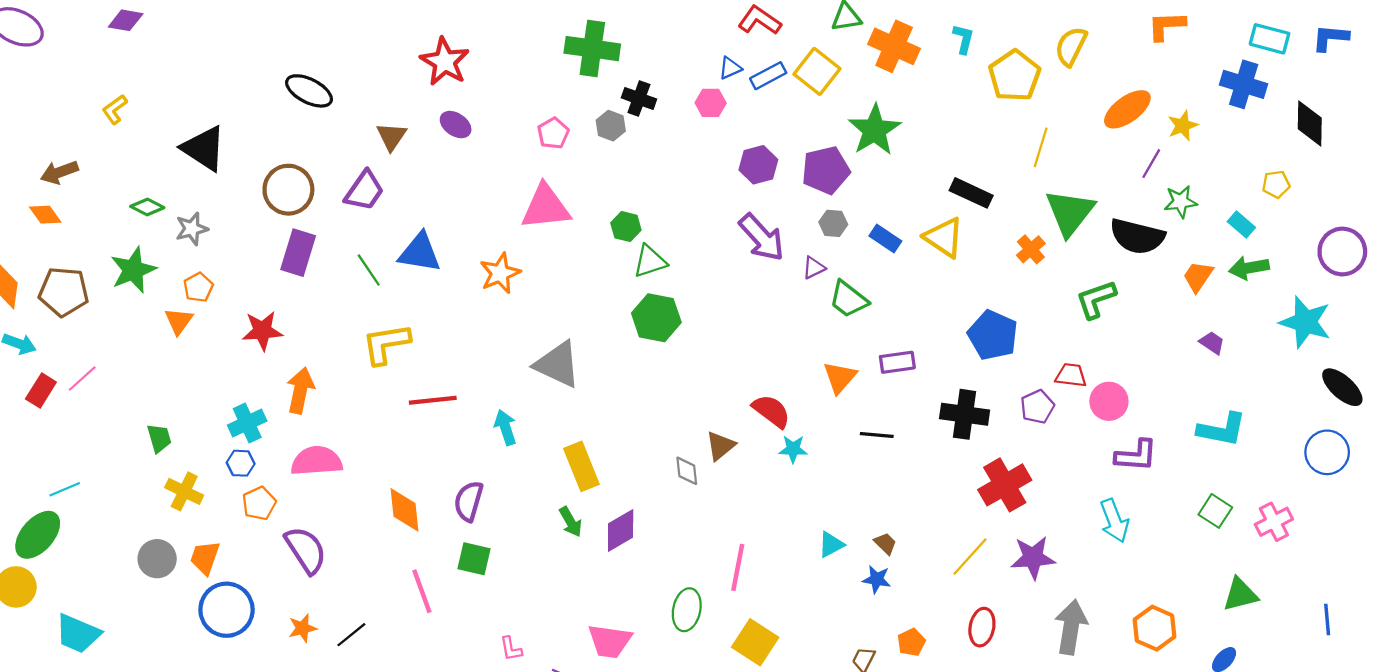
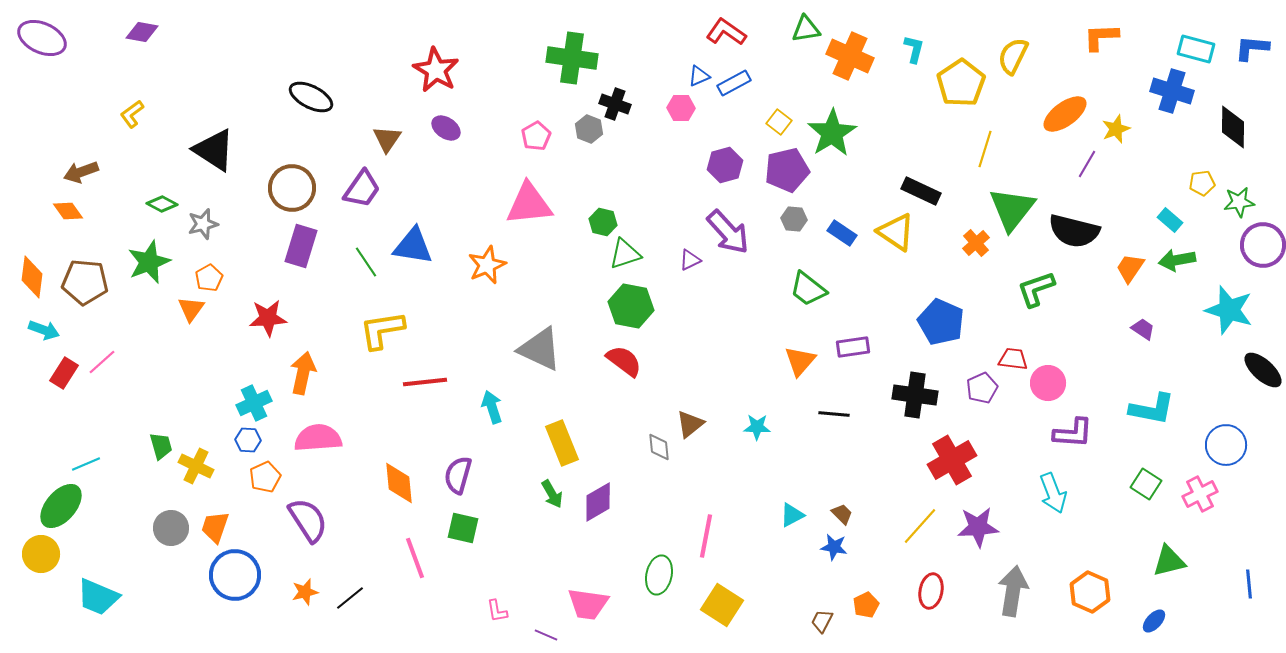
yellow square: (817, 71) -> (779, 122), moved, size x0.6
green star: (1181, 202) -> (1239, 202), moved
purple triangle: (814, 268) -> (690, 260), moved
red semicircle: (771, 411) -> (624, 361), moved
green trapezoid: (159, 438) -> (161, 446), moved
blue circle: (1327, 452) -> (1226, 445), moved

